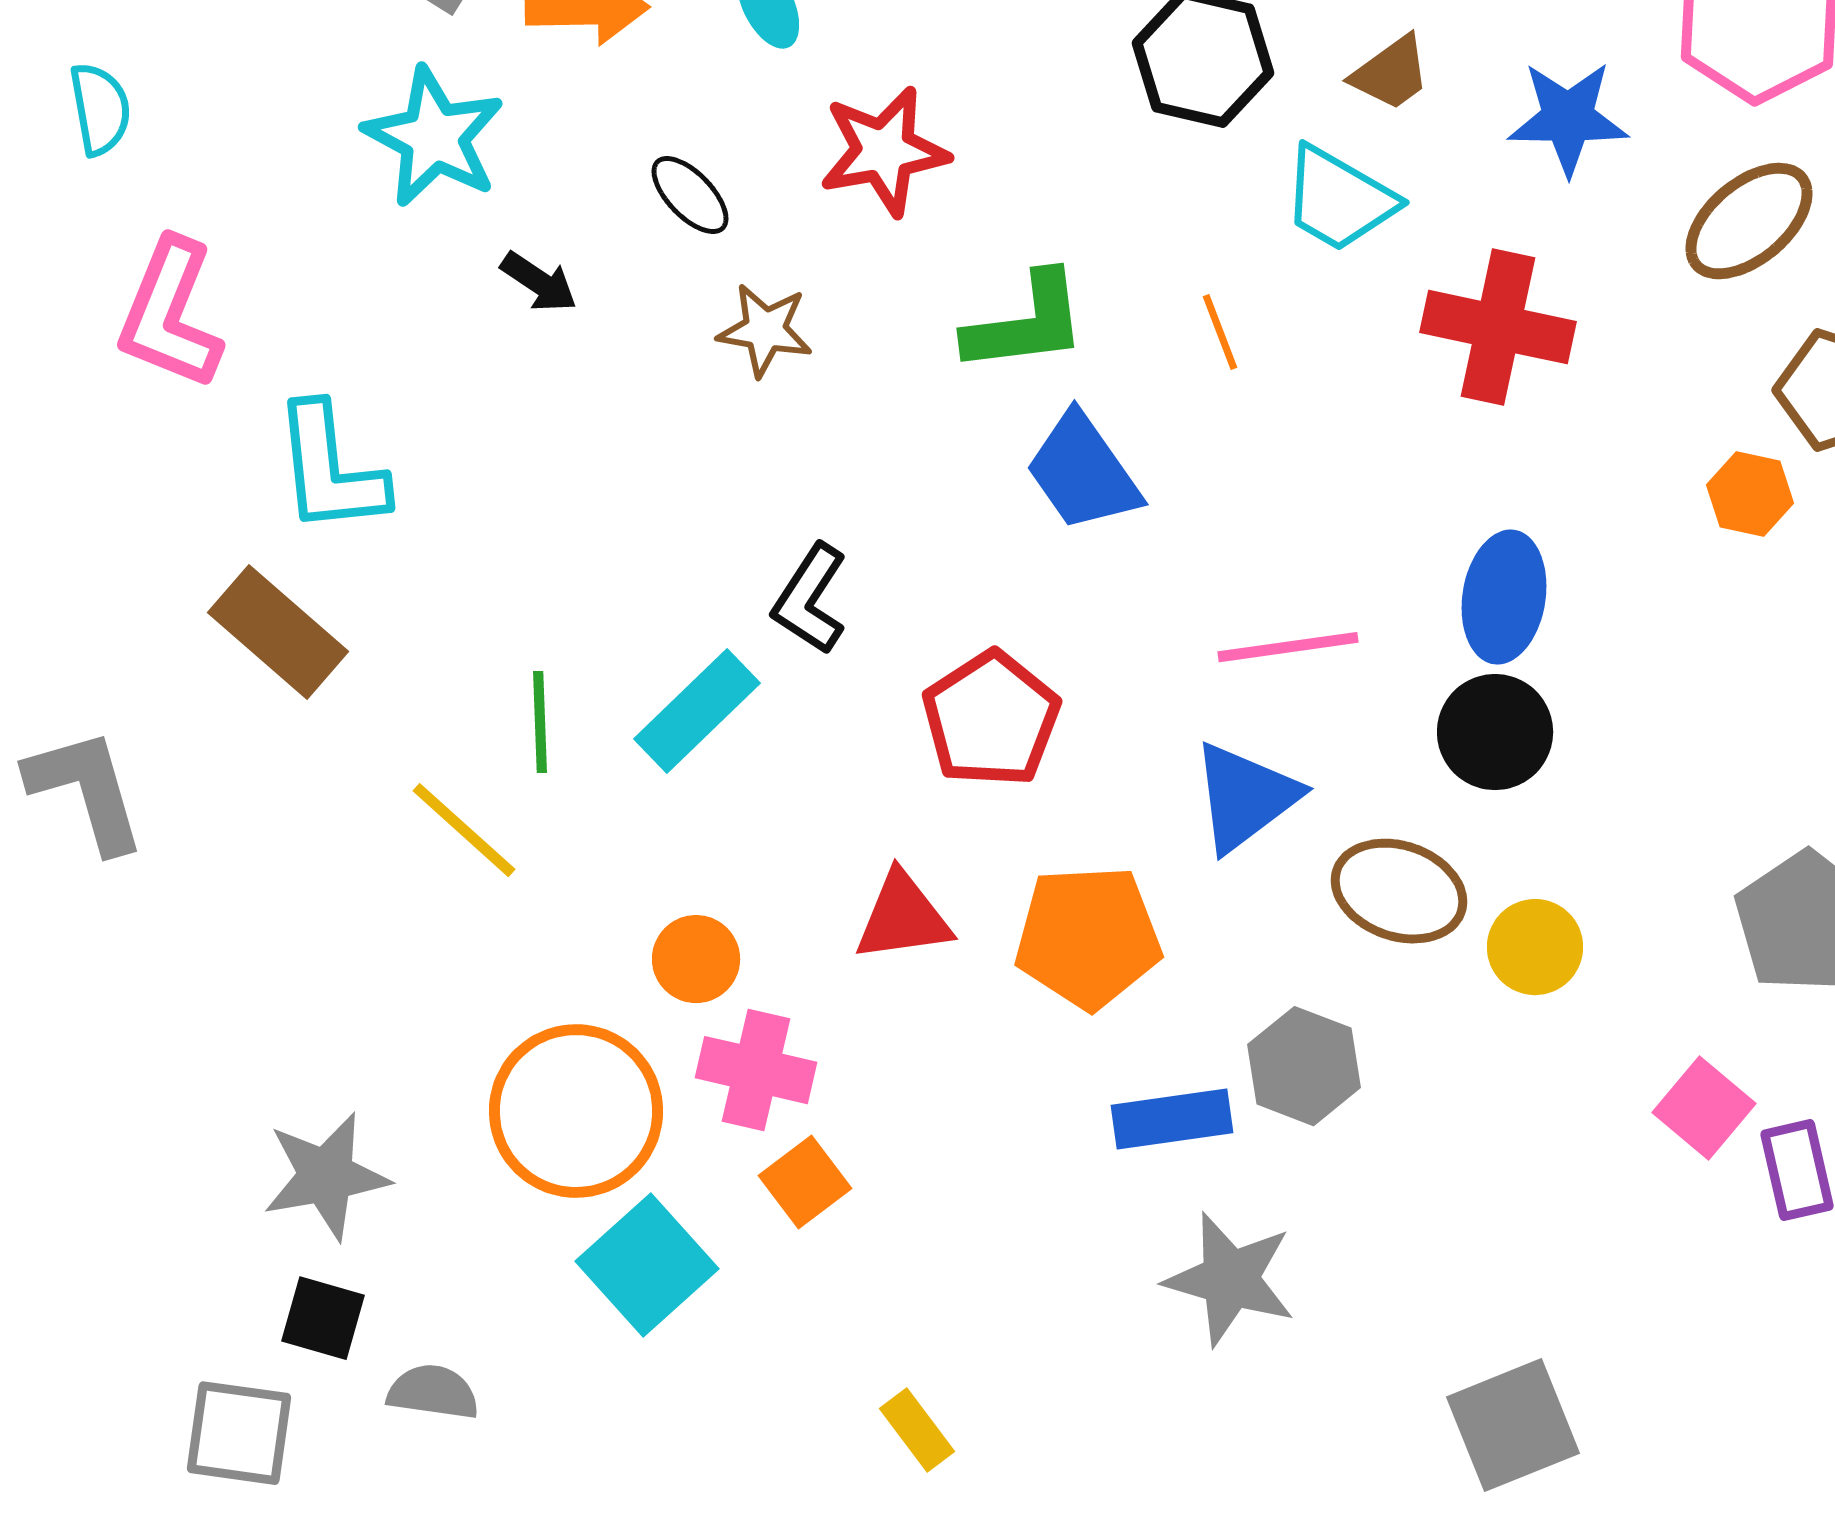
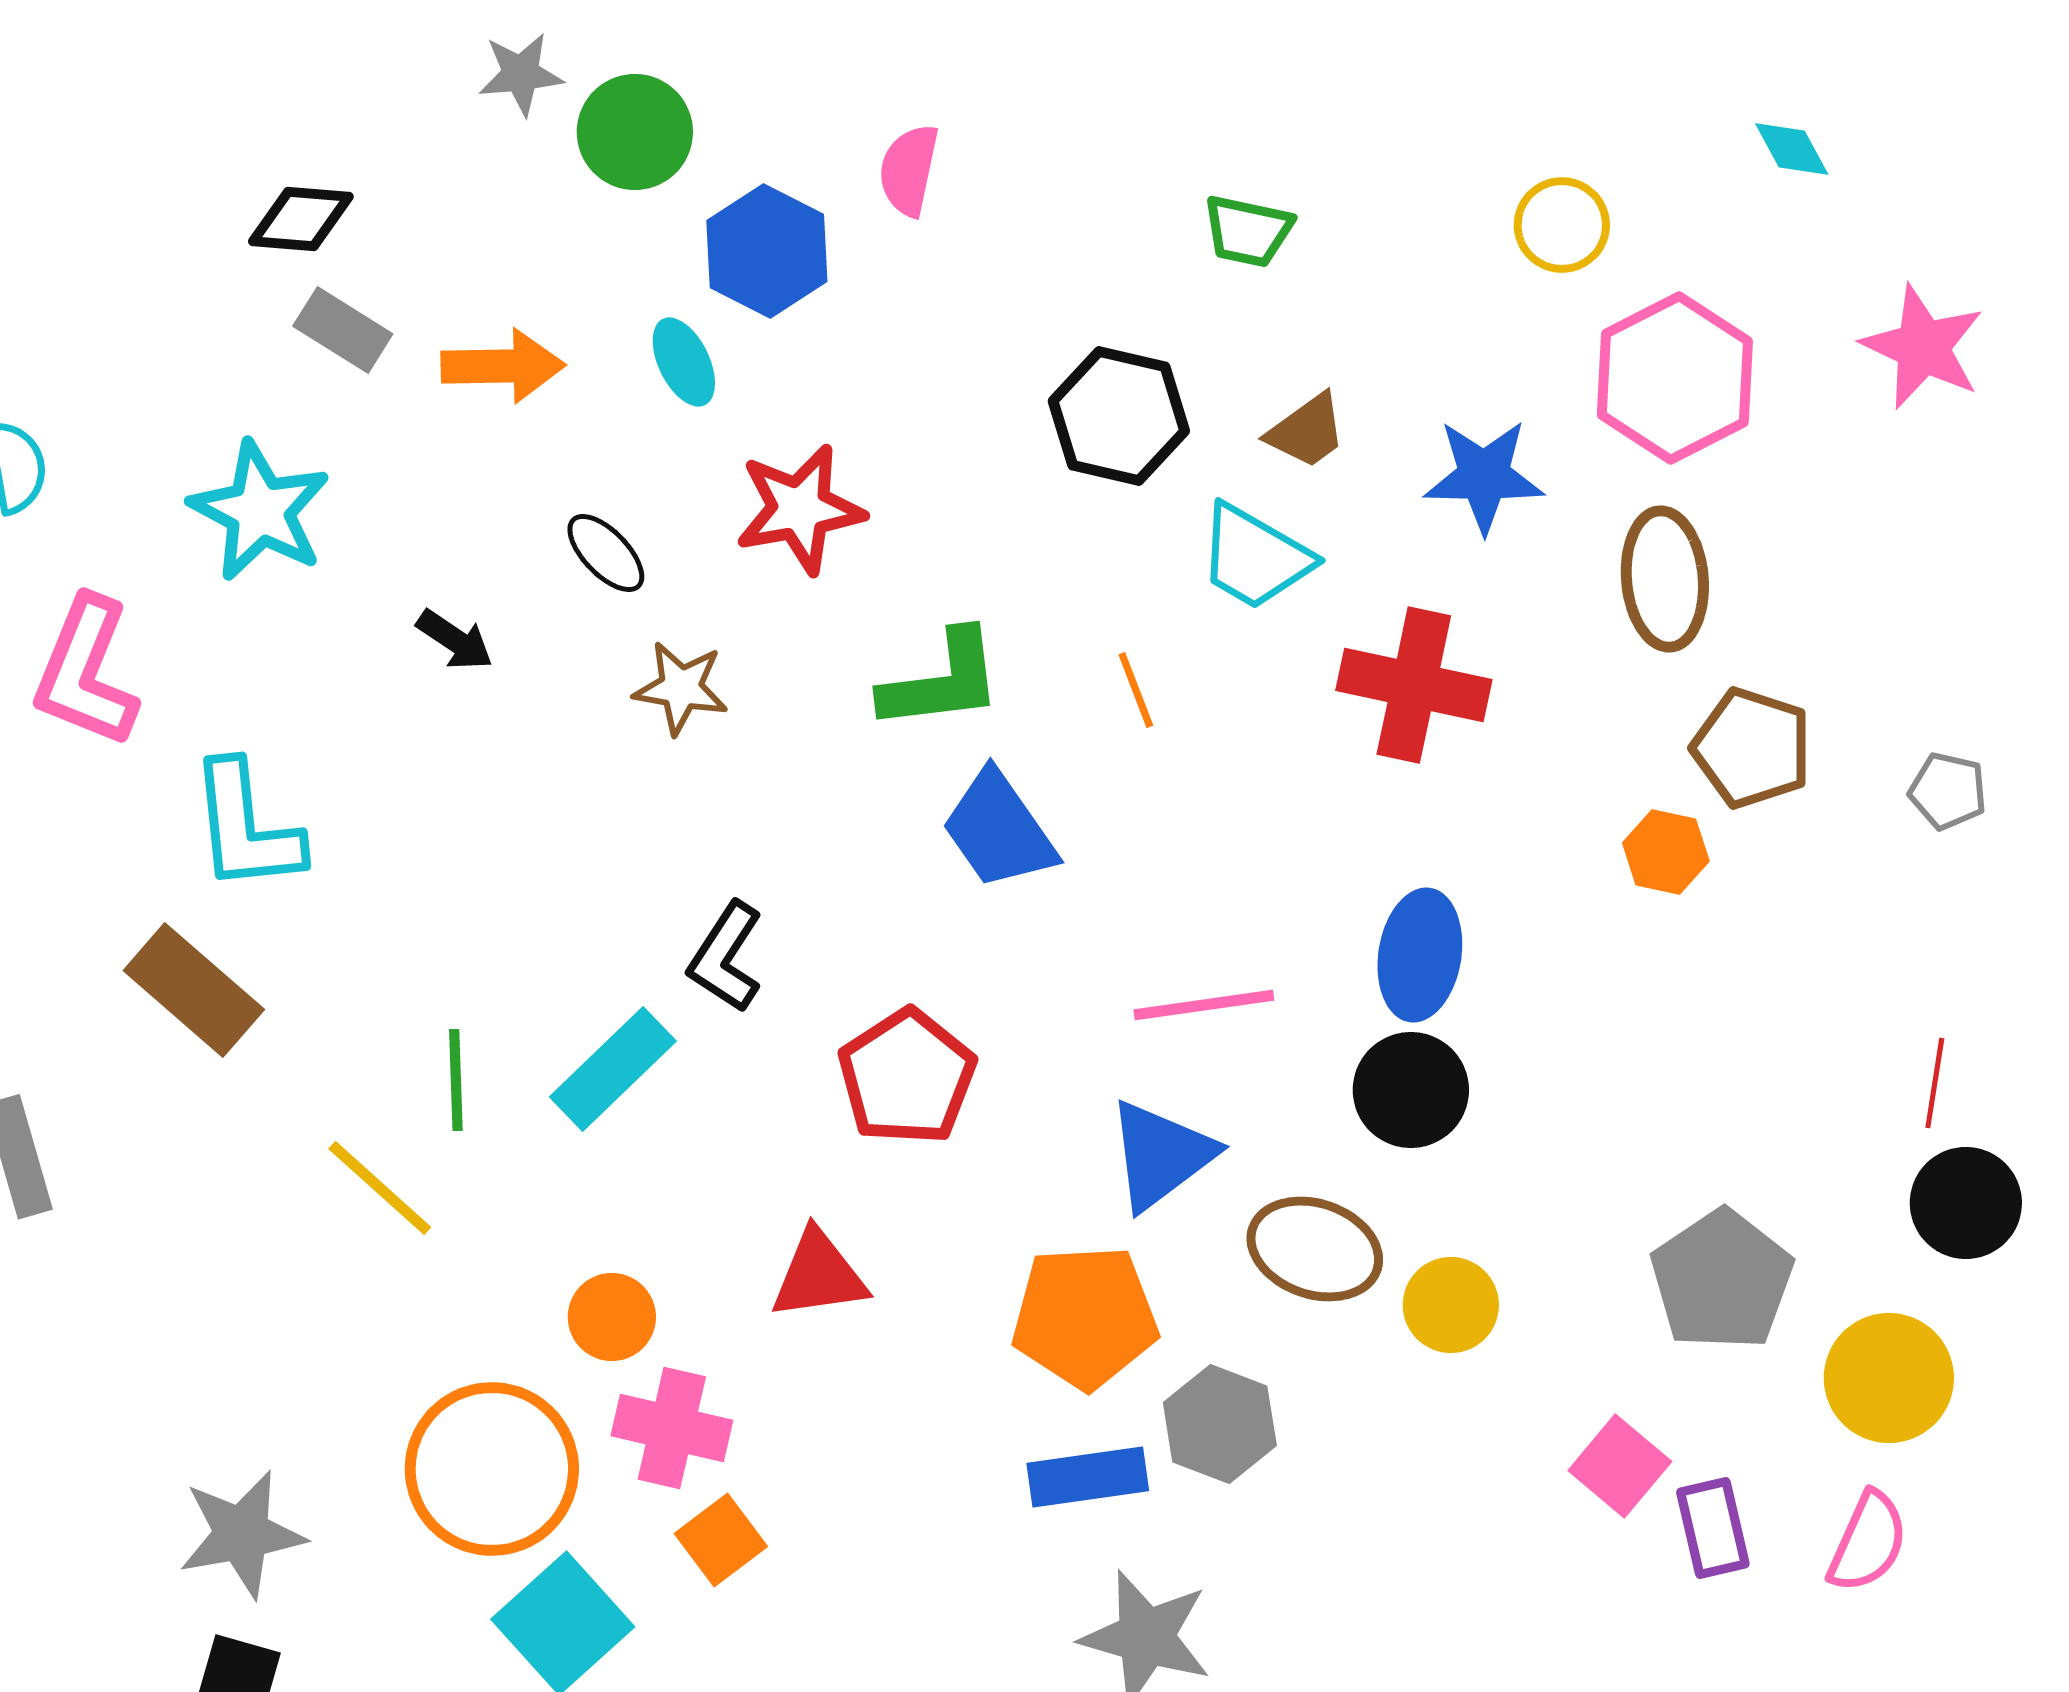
cyan star: (434, 137) -> (260, 511), moved
brown ellipse: (1749, 221) -> (1665, 579), turned -55
orange pentagon: (1088, 937) -> (1085, 1317), moved

